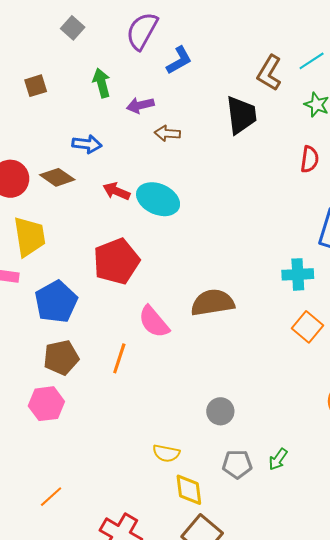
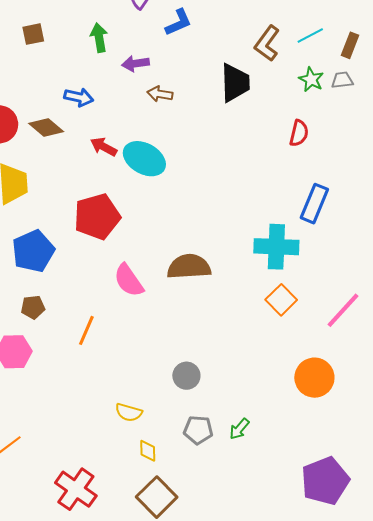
cyan cross: (298, 274) -> (276, 247), size x1.4
brown pentagon: (61, 358) -> (33, 307), size x0.7
orange line: (119, 358) -> (86, 330), moved
yellow diamond: (189, 490) -> (148, 451), size x0.7

